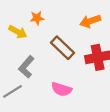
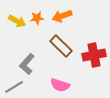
orange arrow: (90, 21) -> (62, 16), moved
yellow arrow: (18, 32) -> (17, 21), moved

